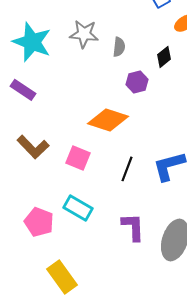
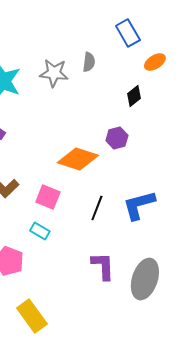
gray semicircle: (119, 47) -> (89, 62), moved
purple hexagon: (137, 82) -> (117, 138), moved
cyan rectangle: (78, 208) -> (40, 231), moved, size x0.7

